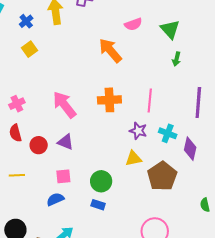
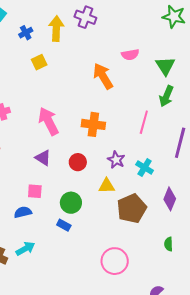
yellow square: (30, 49) -> (39, 62), moved
green arrow: (177, 59) -> (166, 96), size x1.5
pink line: (150, 101) -> (144, 122), moved
red circle: (39, 145) -> (78, 162), moved
purple diamond: (190, 149) -> (170, 199), moved

